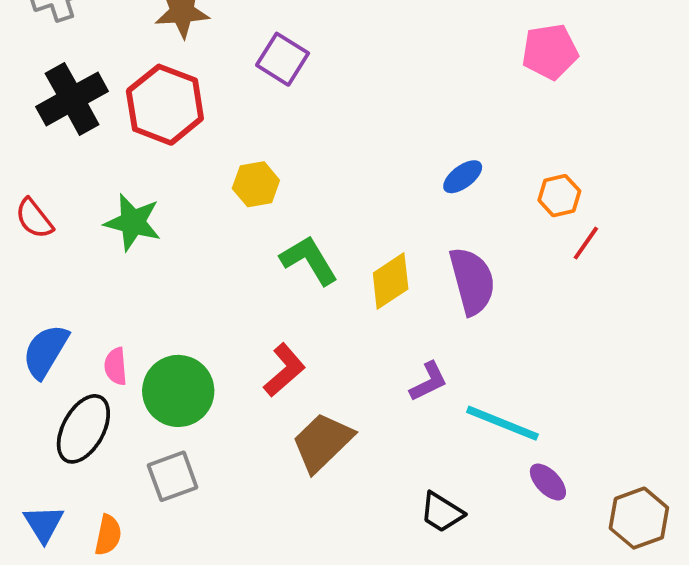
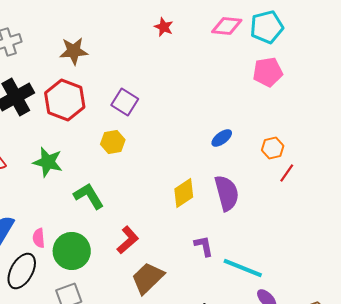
purple square: (283, 59) -> (125, 102), moved
green L-shape: (309, 260) -> (89, 196), moved
purple L-shape: (429, 381) -> (204, 246), turned -75

